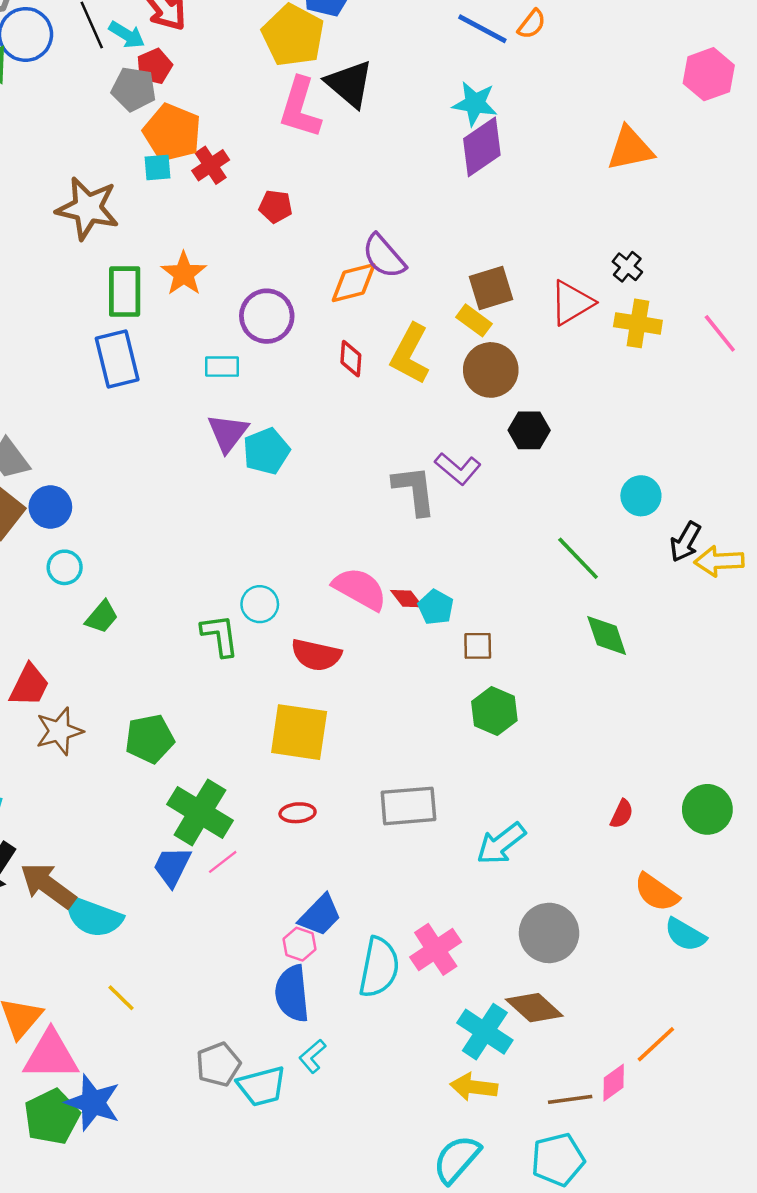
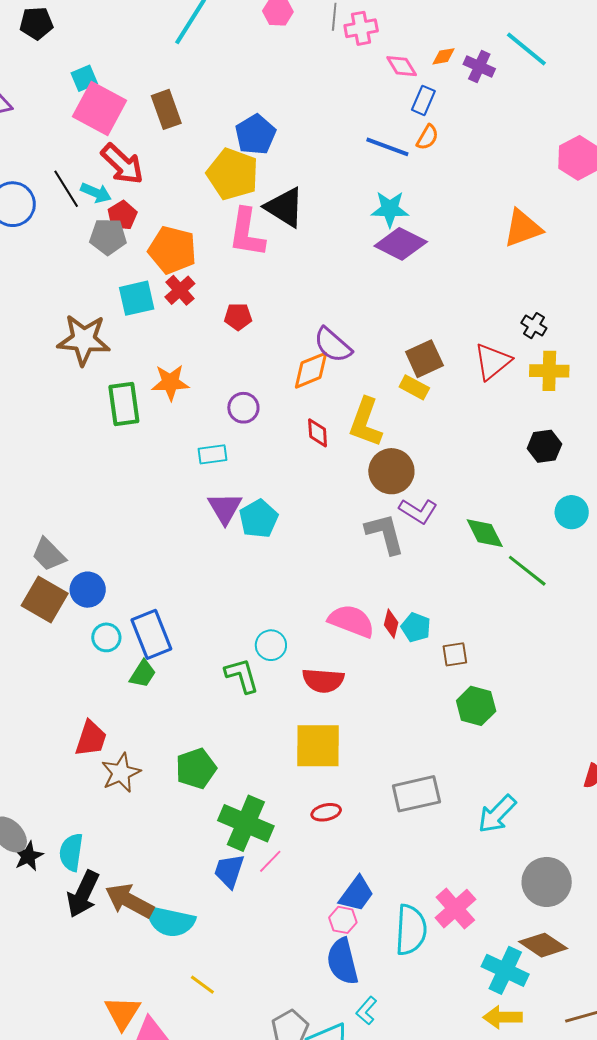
orange pentagon: (172, 133) -> (172, 250), moved
purple diamond: (482, 147) -> (401, 244), turned 69
cyan square: (158, 167) -> (137, 298), size x1.5
orange star: (184, 274) -> (170, 382), turned -30
purple circle: (267, 316) -> (243, 408), size x0.7
blue rectangle: (117, 359) -> (151, 634), moved
brown circle: (491, 370) -> (391, 471), moved
black hexagon: (529, 430) -> (544, 446), moved
red diamond: (407, 599) -> (391, 624), turned 60
green diamond: (607, 635) -> (485, 533), moved

